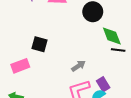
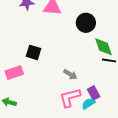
gray arrow: (78, 66) -> (70, 74), turned 64

